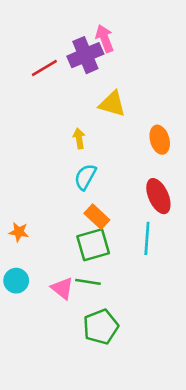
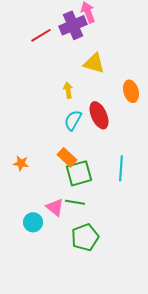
red ellipse: (158, 196) -> (99, 115), moved
orange rectangle: (97, 217) -> (67, 157), moved
cyan circle: (16, 281) -> (33, 222), moved

